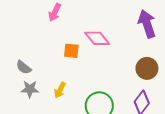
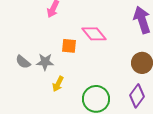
gray star: (30, 89) -> (45, 62), moved

